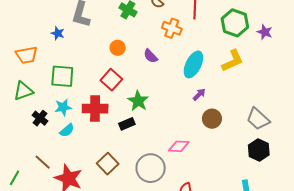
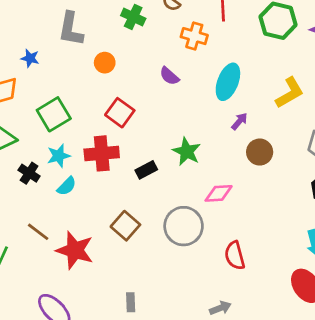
blue star: (58, 33) -> (30, 58), moved
orange circle: (118, 48) -> (105, 63), moved
yellow L-shape: (232, 61) -> (290, 93), moved
green square: (62, 76) -> (54, 114), turned -30
green star: (138, 101) -> (187, 152), moved

